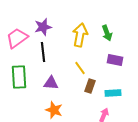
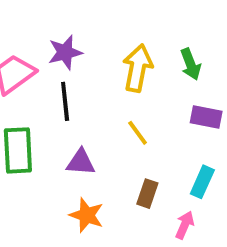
brown rectangle: (90, 86) -> (147, 194), moved
cyan rectangle: (113, 93) -> (202, 182), turned -63

